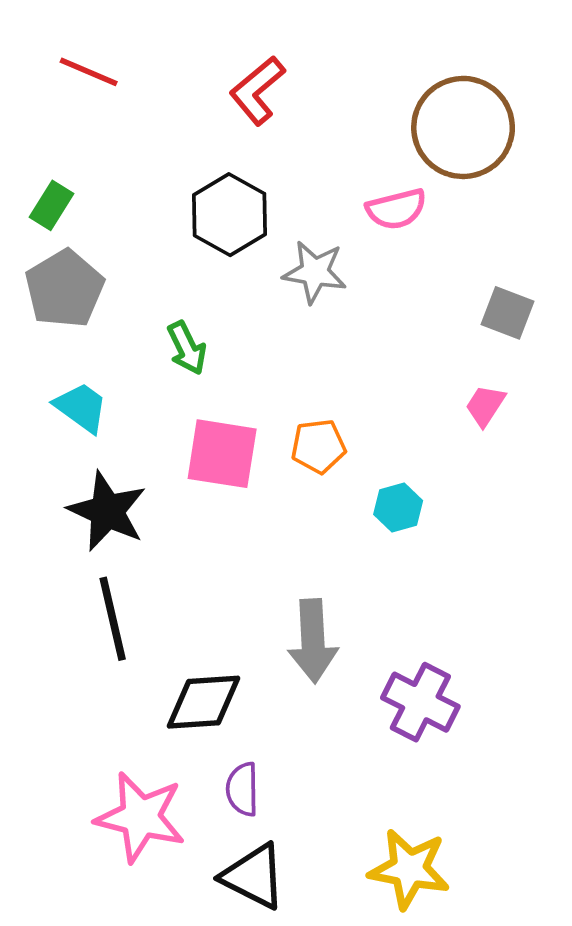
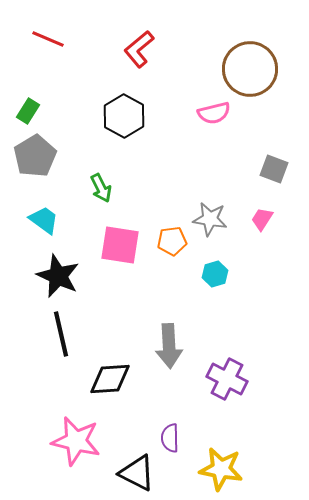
gray star: (315, 272) -> (210, 219), moved
purple semicircle: (242, 789) -> (170, 438), moved

